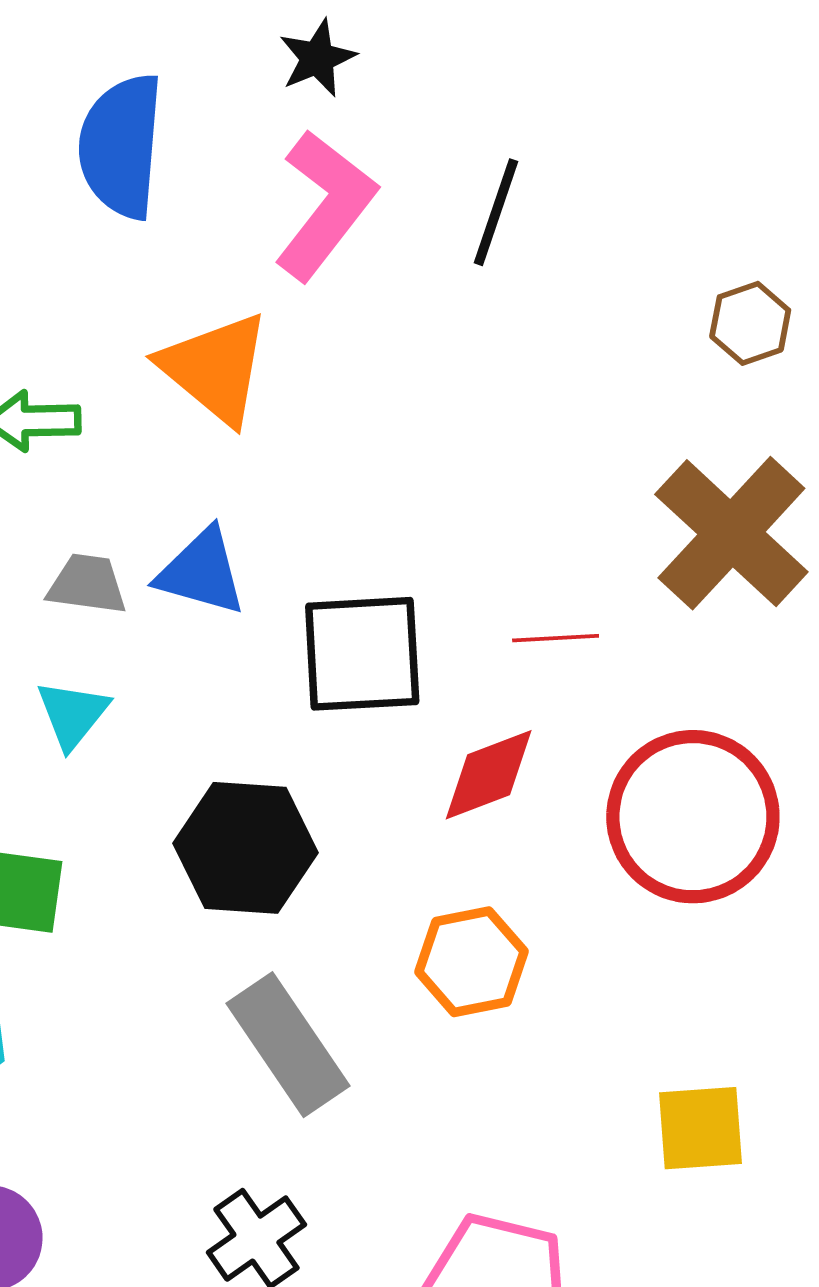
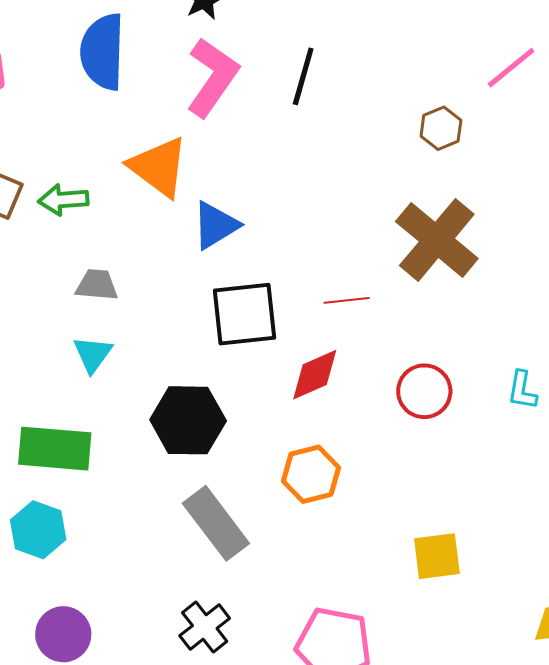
blue triangle: (201, 572) -> (215, 225), moved, turned -44
red circle: (693, 817) -> (424, 391), size x0.6

